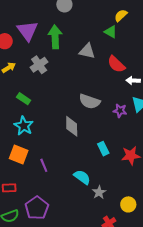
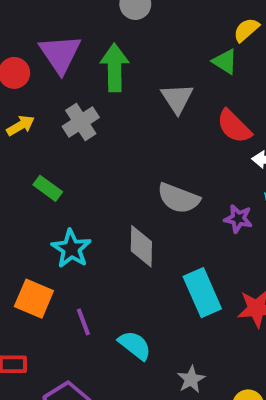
gray triangle: (87, 51) -> (177, 98), turned 42
cyan star: (24, 126) -> (71, 249), moved
cyan rectangle: (103, 149) -> (202, 293), size x1.6
cyan semicircle: (82, 177) -> (135, 345), moved

